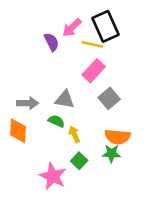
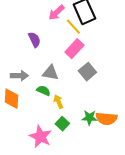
purple semicircle: (52, 42) -> (34, 40), moved
yellow line: (92, 44) -> (73, 27), turned 36
orange semicircle: (118, 137) -> (106, 119), moved

